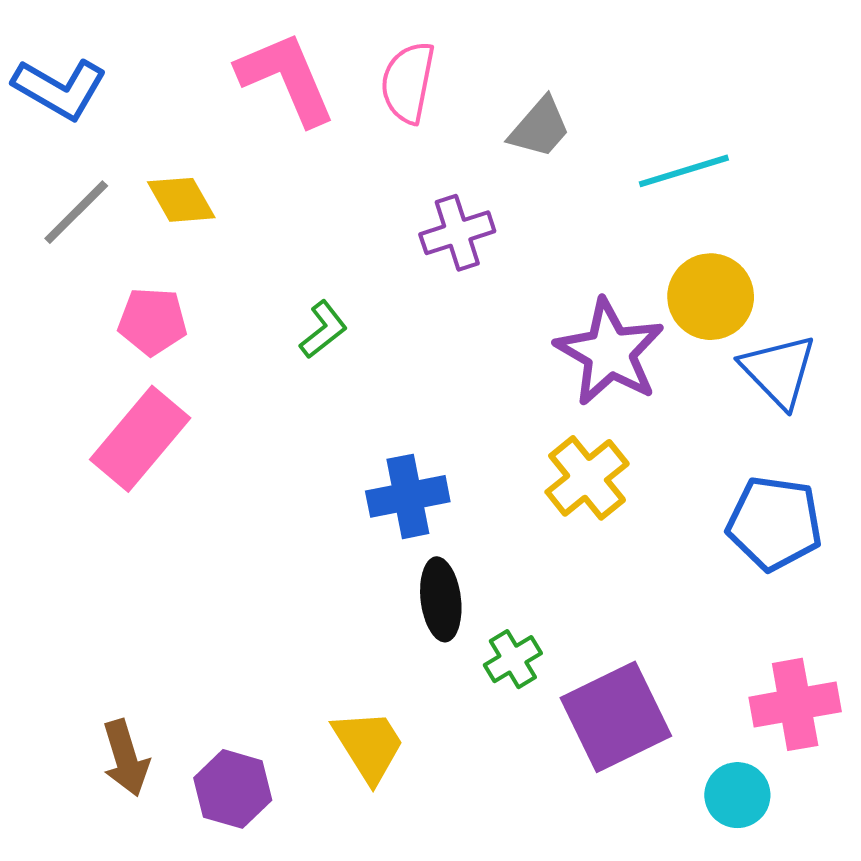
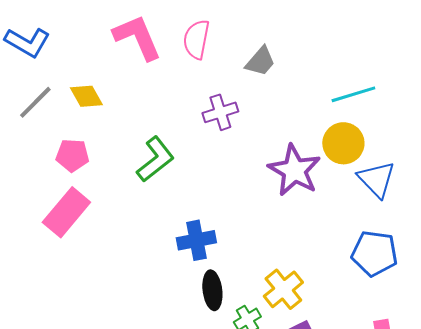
cyan line: (684, 171) -> (353, 94), moved
green L-shape: (323, 330) -> (155, 159), size x1.6
yellow cross: (587, 478) -> (283, 289), moved

